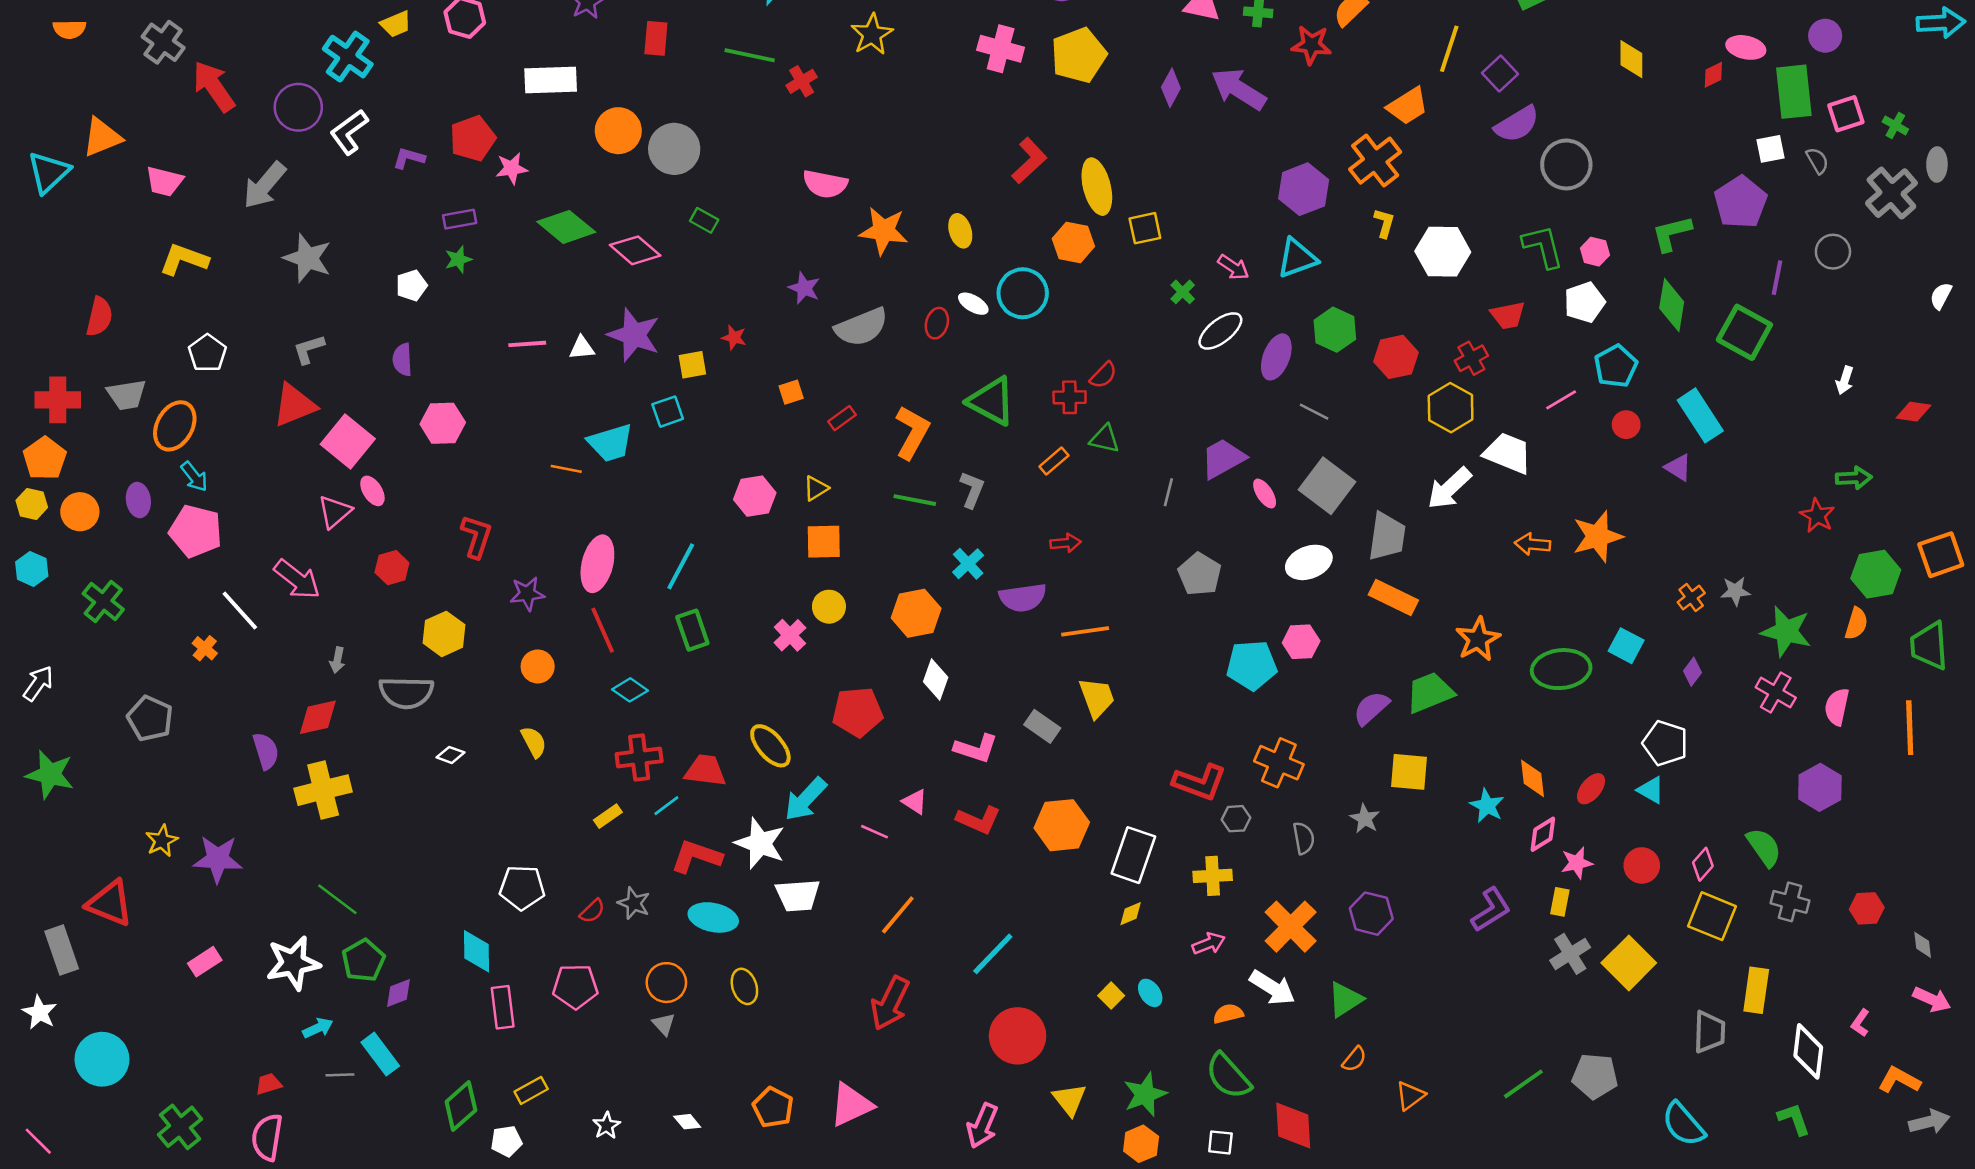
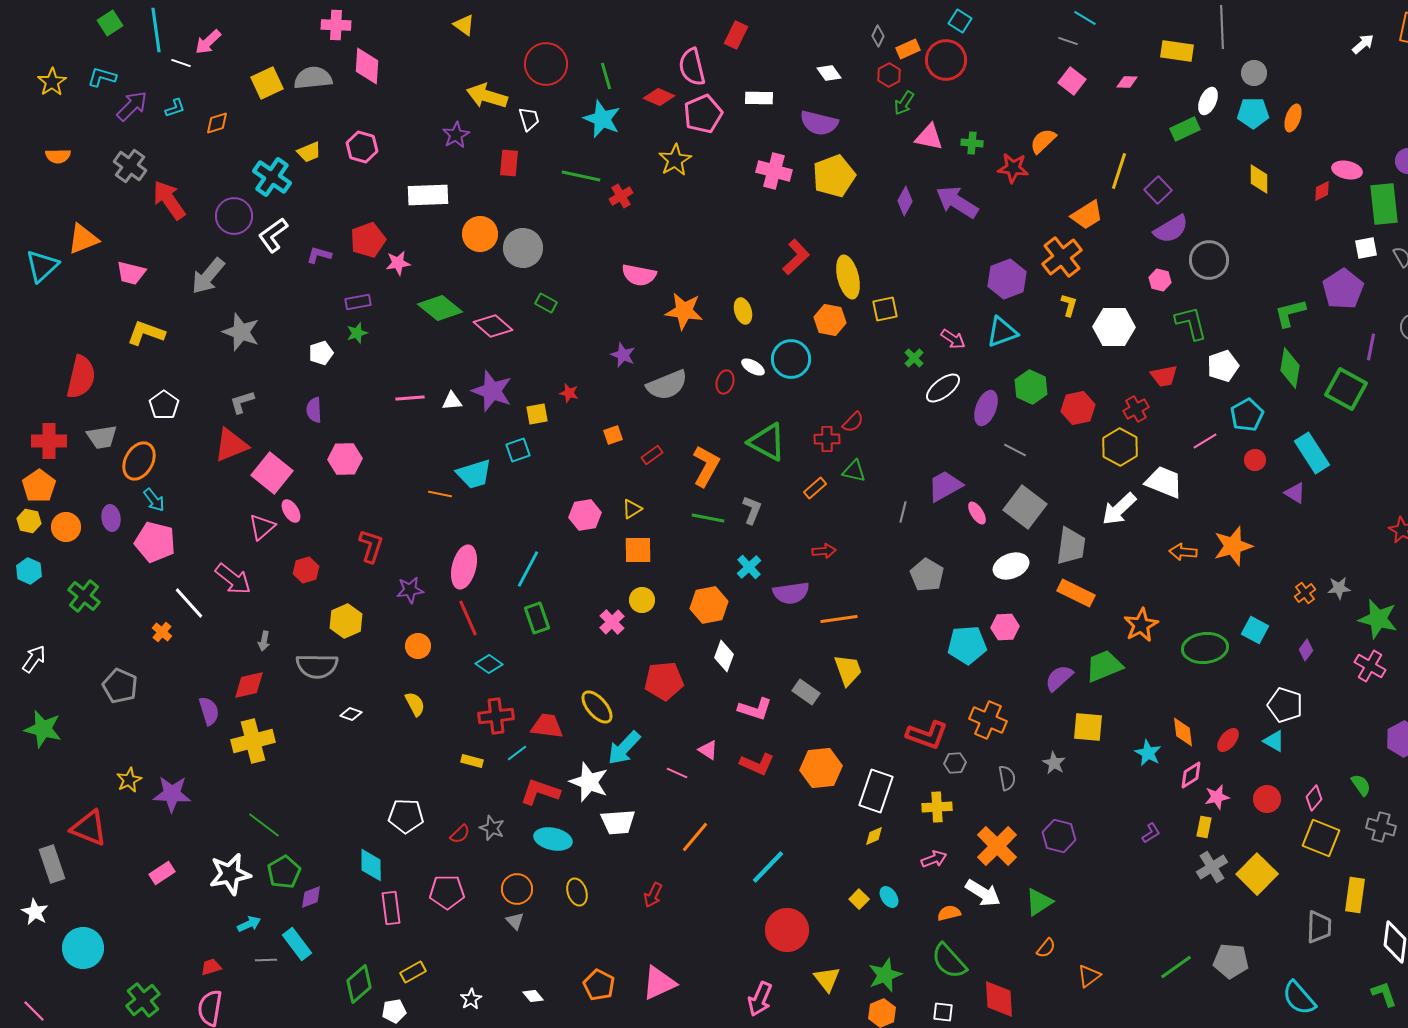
pink hexagon: (1595, 252) -> (1160, 280), moved
red semicircle: (99, 317) -> (81, 377), size x1.4
yellow rectangle: (608, 816) -> (472, 761), turned 50
green semicircle: (1764, 847) -> (1361, 785), size x0.7
purple L-shape: (1491, 910) -> (1151, 833), size x0.6
red arrow: (890, 1003) -> (653, 895), moved, size x0.6

